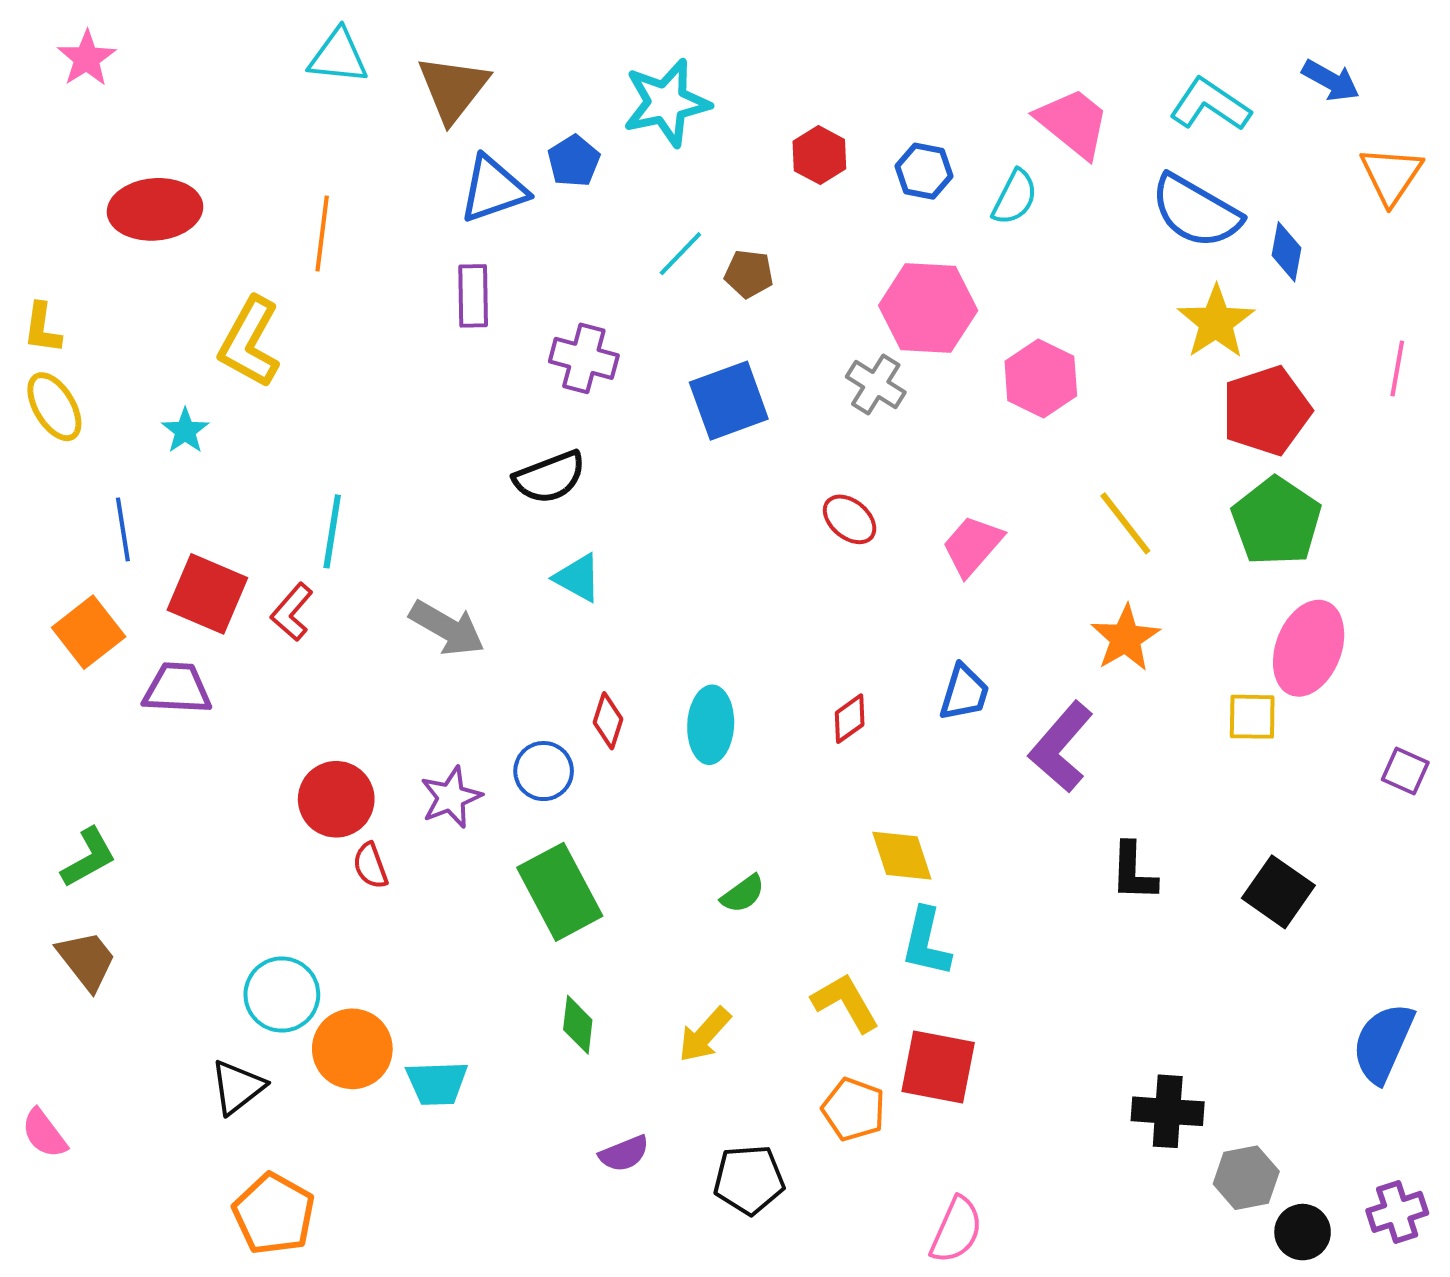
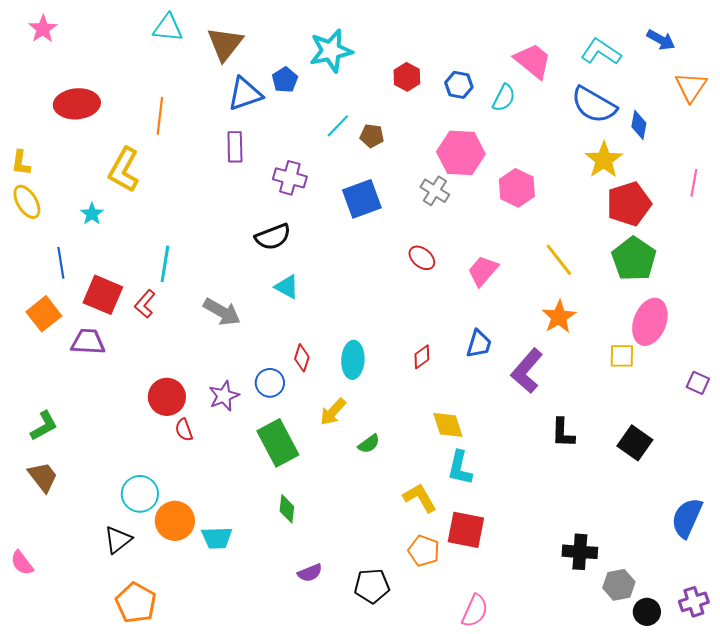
yellow arrow: (705, 1035) -> (333, 412), moved

